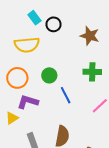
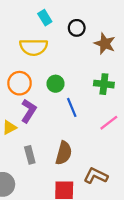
black circle: (54, 24) -> (77, 28), moved
purple L-shape: (28, 102) -> (29, 111), turned 100

